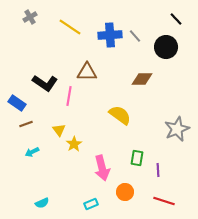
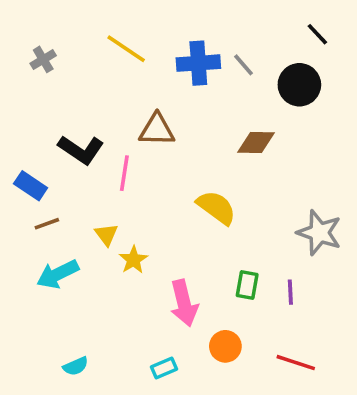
gray cross: (30, 17) -> (43, 59), moved
gray star: (177, 129) -> (319, 233), turned -30
cyan arrow: (32, 152) -> (58, 274), size x1.6
purple line: (158, 170) -> (290, 292), moved

